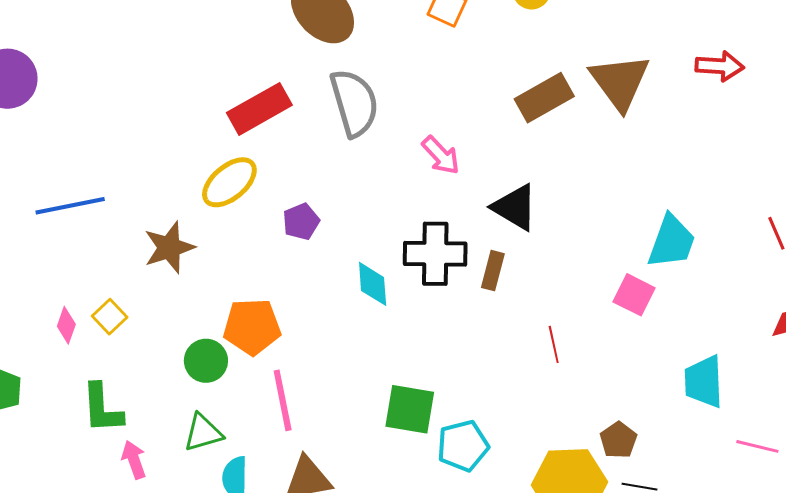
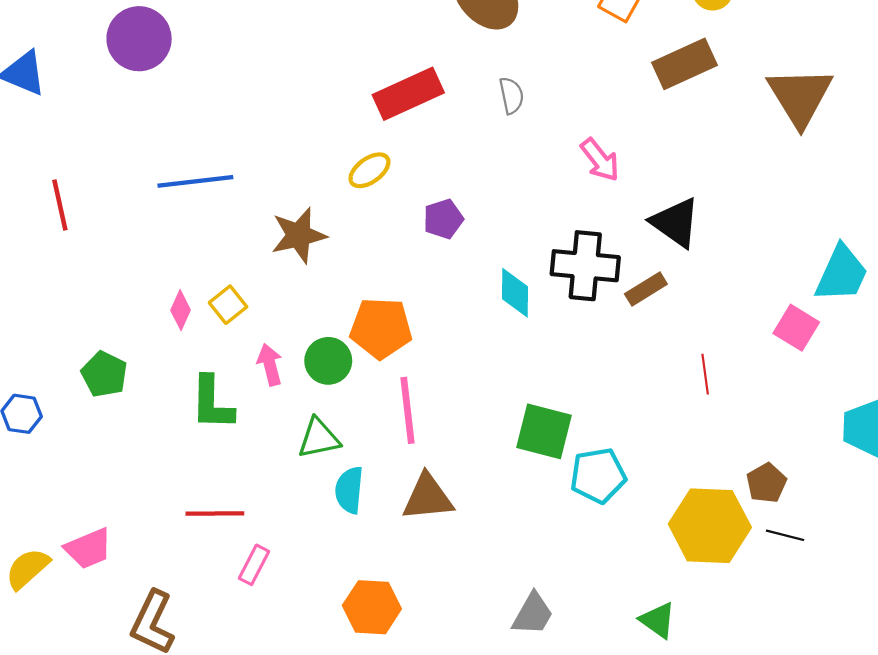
brown rectangle: (544, 98) -> (685, 64), moved
gray semicircle: (354, 103) -> (511, 96), size x0.5
yellow ellipse: (229, 182) -> (369, 170), size x0.7
brown rectangle: (493, 271) -> (646, 289), turned 39
pink arrow: (134, 460) -> (270, 365), moved

